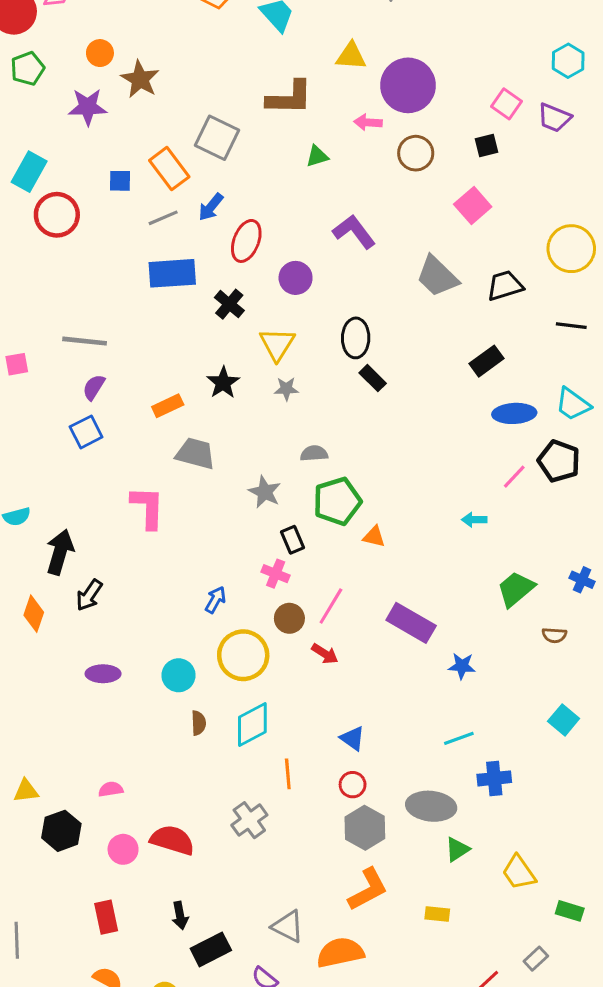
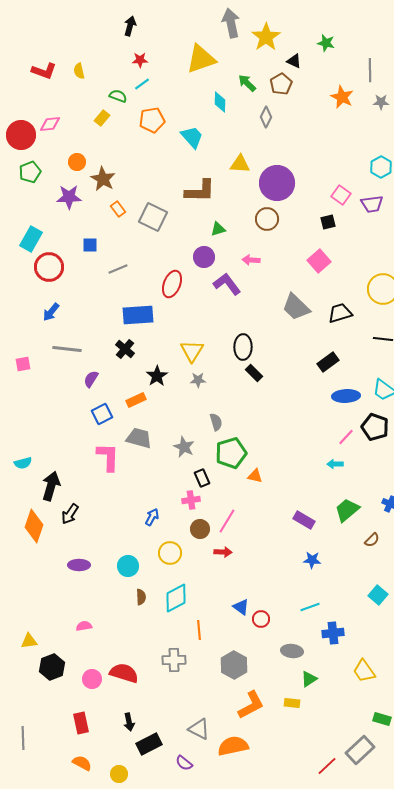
purple trapezoid: (554, 118) -> (372, 204), turned -30
pink arrow: (368, 122) -> (251, 260), moved
brown circle: (416, 153) -> (267, 219), moved
orange rectangle: (169, 169) -> (118, 209), moved, size x0.6
blue arrow: (211, 207) -> (51, 312), moved
purple L-shape: (354, 232) -> (227, 284), moved
blue rectangle: (172, 273) -> (138, 315), moved
purple circle: (296, 278) -> (204, 257), moved
black cross: (229, 304) -> (125, 349), moved
purple semicircle: (94, 387) -> (91, 379), moved
orange rectangle: (168, 406) -> (136, 400), moved
blue square: (86, 432) -> (102, 414), moved
gray trapezoid: (195, 453) -> (139, 438), moved
gray semicircle: (314, 453) -> (216, 422), turned 78
cyan arrow: (474, 520) -> (335, 464), moved
pink cross: (276, 574) -> (191, 500), turned -30
orange diamond: (34, 614) -> (34, 526), size x1.4
purple rectangle: (411, 623) -> (304, 520), moved, size x0.7
brown semicircle: (554, 635) -> (372, 540), turned -49
red arrow: (325, 654) -> (223, 552), turned -30
yellow circle: (243, 655) -> (170, 553), size x0.7
red circle: (353, 785) -> (261, 619), moved
pink semicircle: (111, 789) -> (84, 626), moved
gray ellipse: (431, 806) -> (292, 651), size x0.7
gray cross: (249, 820) -> (174, 660), turned 35
gray hexagon: (365, 828) -> (234, 665), moved
yellow trapezoid: (519, 872) -> (364, 671), moved
yellow rectangle: (437, 914) -> (292, 703), moved
gray rectangle: (536, 959) -> (360, 750), size x1.8

